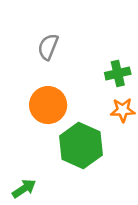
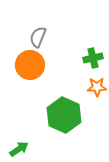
orange circle: (48, 105) -> (30, 65), moved

